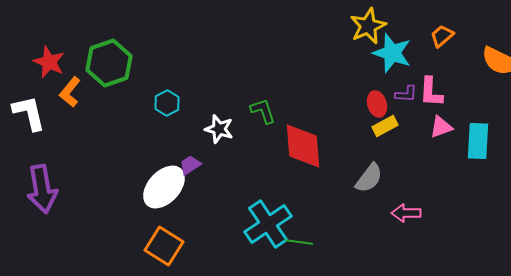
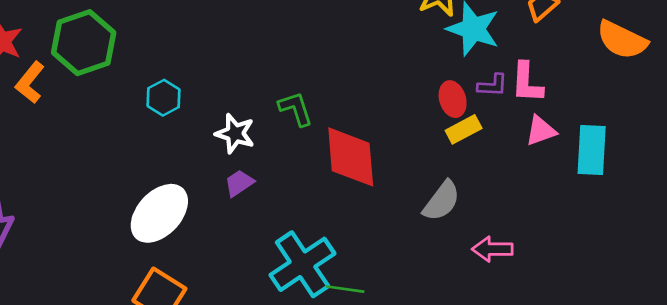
purple trapezoid: (190, 165) -> (239, 183), moved

